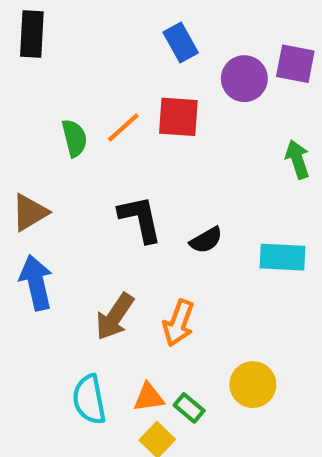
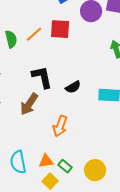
brown arrow: (115, 317) -> (29, 104), moved
yellow circle: (253, 385) -> (95, 170), moved

